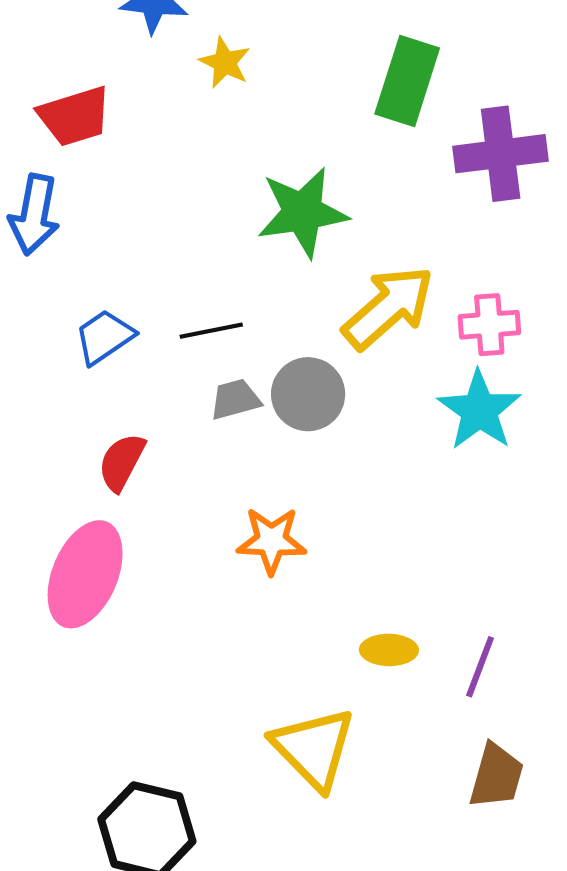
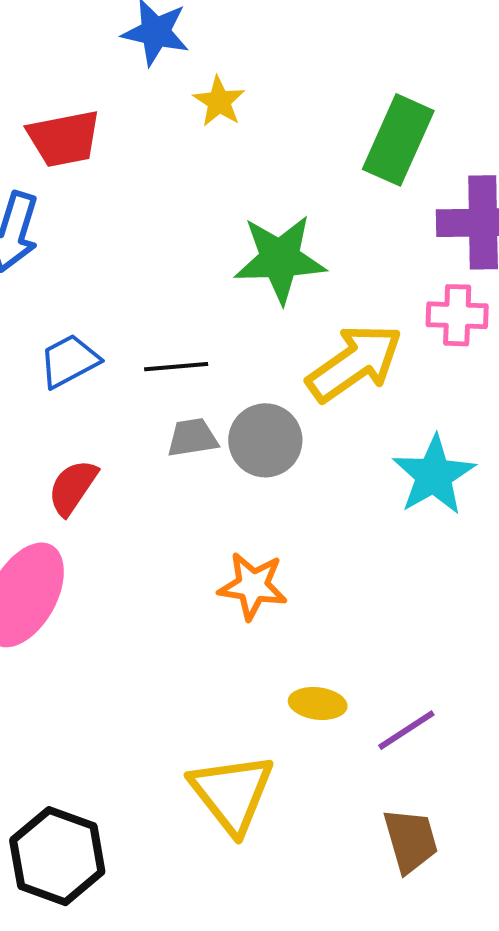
pink cross: (489, 325) -> (457, 315), moved
orange star: (271, 541) -> (253, 586), moved
purple line: (480, 667) -> (406, 730), turned 30
brown trapezoid: (496, 776) -> (411, 841), turned -38

